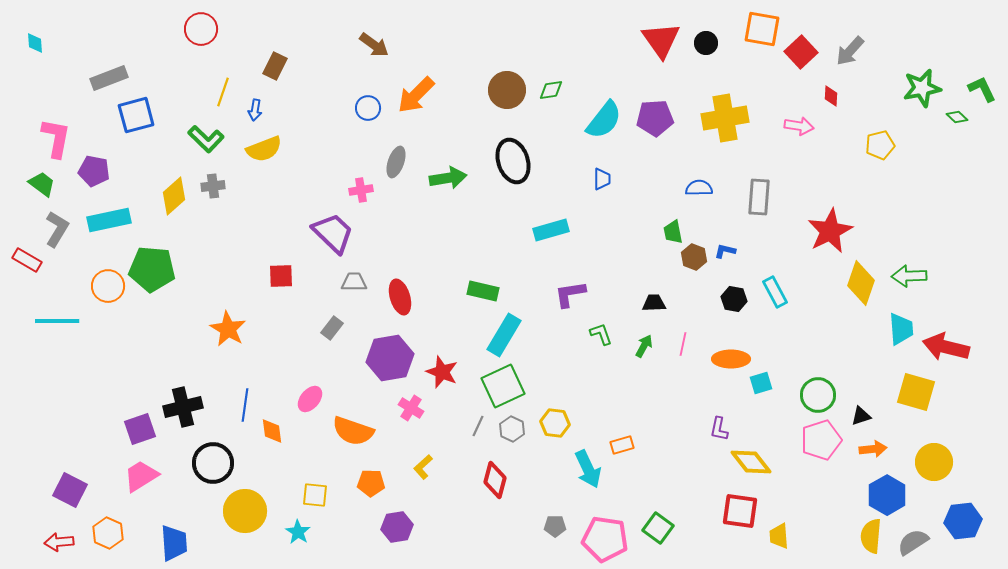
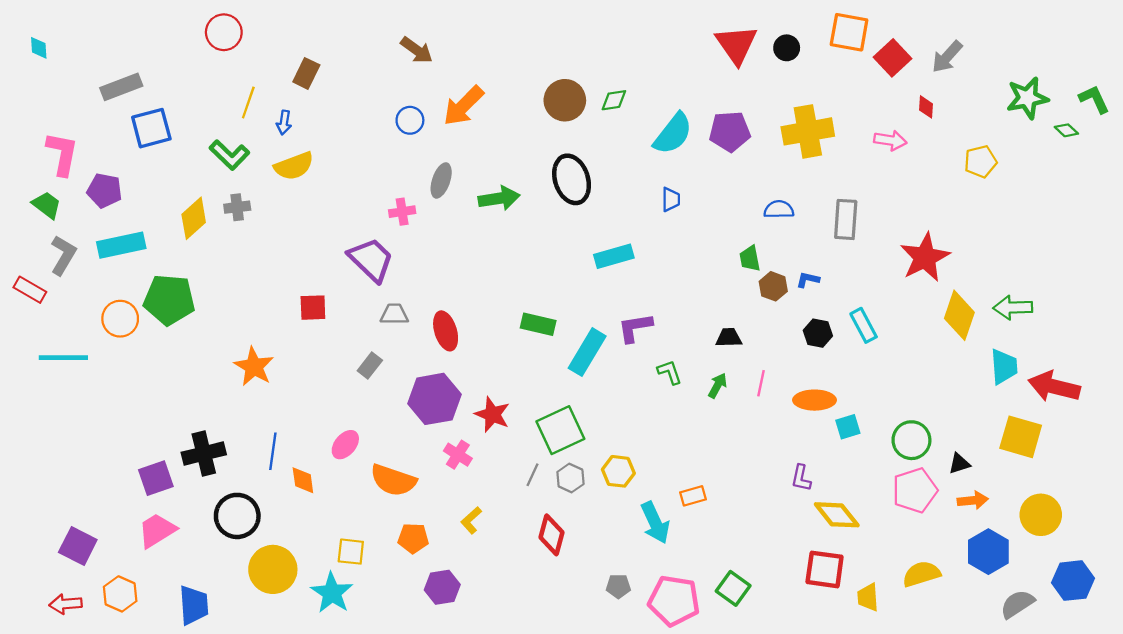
cyan rectangle: (504, 335) -> (587, 352), moved
cyan star: (298, 532) -> (332, 593), size x1.5
yellow semicircle: (871, 536) -> (921, 574), moved, turned 68

